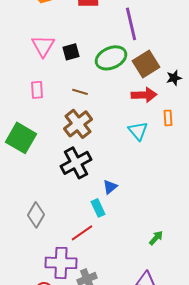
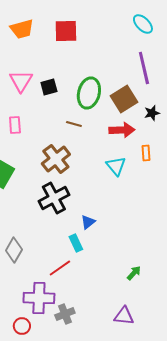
purple line: (131, 24) -> (144, 68), moved
green ellipse: (111, 58) -> (89, 93), turned -52
brown line: (80, 92) -> (74, 124), moved

